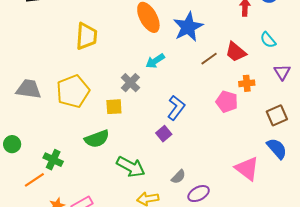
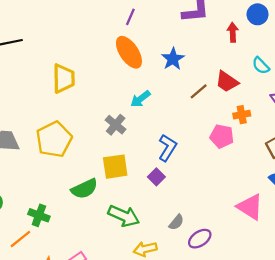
blue star: (188, 27) -> (173, 59), size x0.7
yellow square: (114, 107) -> (115, 167), moved, size x1.4

